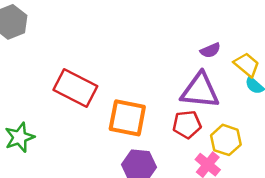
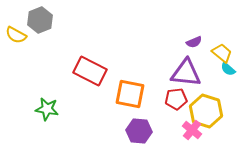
green star: (20, 137) -> (47, 109), turned 30
yellow hexagon: (226, 140) -> (206, 111), size x1.4

